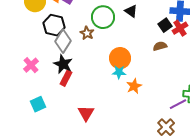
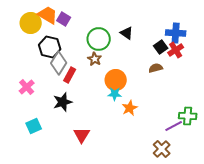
brown star: (87, 33) -> (95, 59), moved
black star: (63, 64) -> (63, 102), moved, turned 30
red rectangle: (66, 78) -> (70, 75), moved

